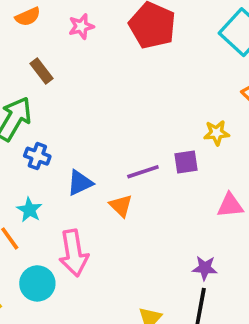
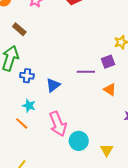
purple line: (143, 172) -> (86, 72), turned 30
orange triangle: (121, 206) -> (110, 90), moved
cyan circle: (37, 283) -> (79, 141), moved

